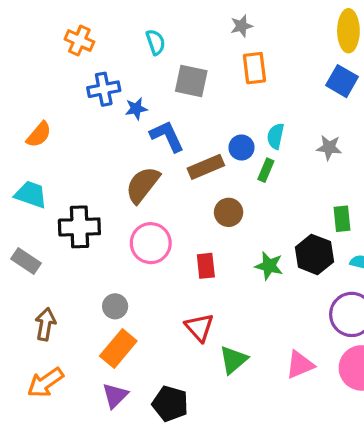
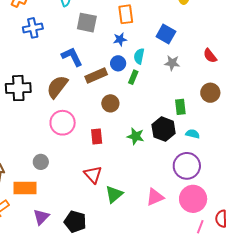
blue square: (342, 81) -> (166, 34), moved
blue star: (136, 109) -> (120, 39), moved
black cross: (79, 227) -> (18, 88), moved
orange rectangle: (118, 348) -> (25, 188), moved, turned 50

